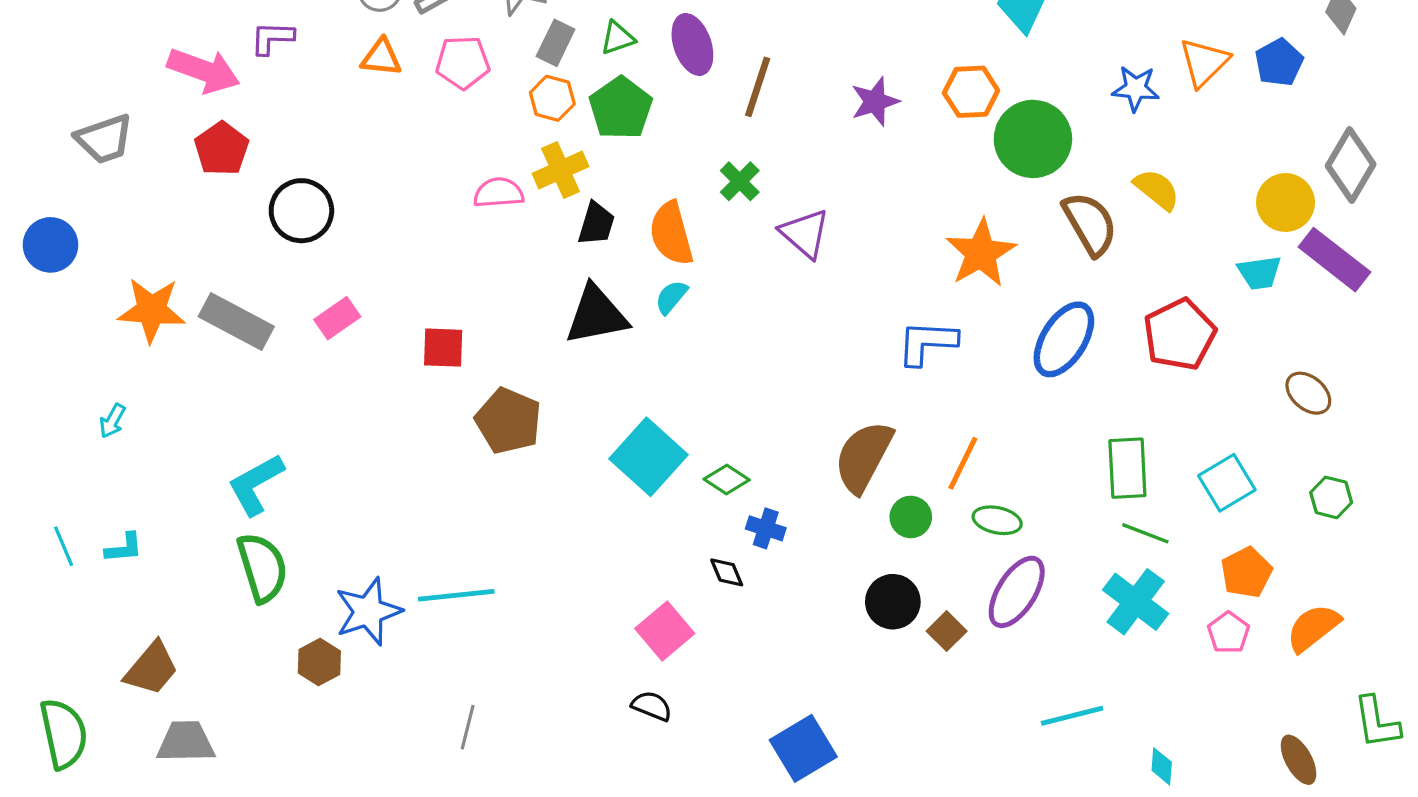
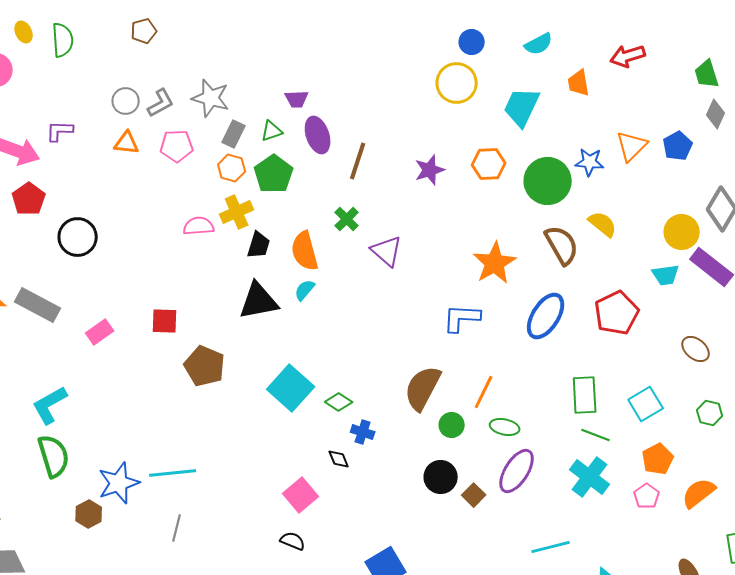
green circle: (1033, 139) -> (548, 181), moved
pink rectangle: (337, 318) -> (100, 332), moved
gray line: (468, 727) -> (177, 528), moved

